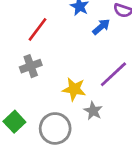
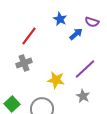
gray star: (93, 111) -> (83, 96), moved

